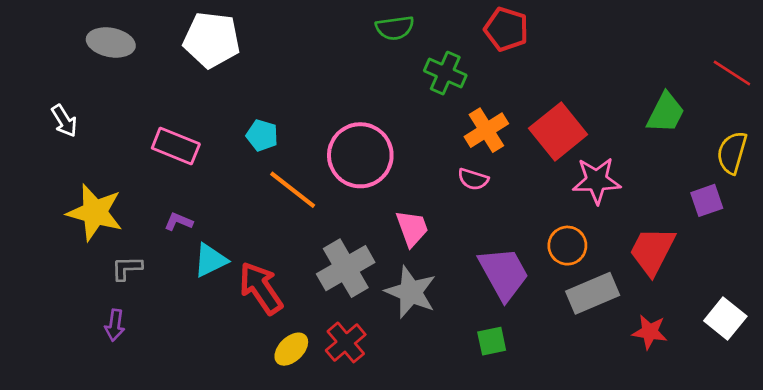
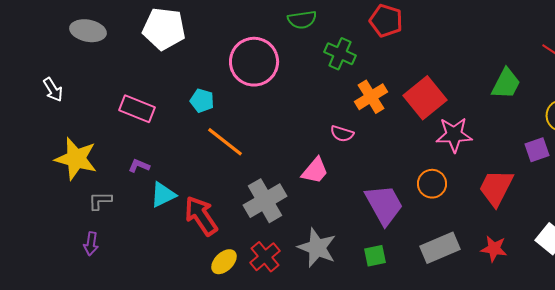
pink circle: (360, 155) -> (254, 62), moved
pink semicircle: (473, 179) -> (342, 134), moved
pink trapezoid: (412, 228) -> (315, 171), turned 60
gray star: (411, 292) -> (317, 248), moved
gray rectangle: (593, 293) -> (440, 248), moved

